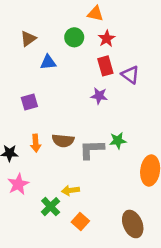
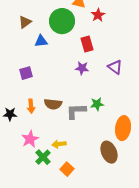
green circle: (74, 37) -> (62, 21), size x1.6
red star: (107, 39) -> (98, 15), moved
purple triangle: (130, 75) -> (115, 67), moved
pink star: (18, 184) -> (30, 139), moved
brown ellipse: (133, 224) -> (109, 152), moved

